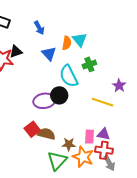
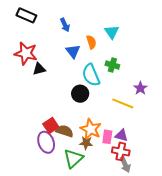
cyan triangle: (80, 40) -> (112, 32), moved
orange semicircle: (67, 43) -> (91, 42), turned -32
black triangle: (16, 52) -> (39, 69), moved
green cross: (89, 64) -> (112, 65), turned 32
purple ellipse: (44, 101) -> (46, 142), moved, turned 75
orange star: (83, 157) -> (91, 129), moved

